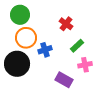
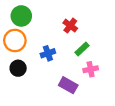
orange circle: (26, 38) -> (15, 40), moved
black circle: (17, 64) -> (18, 68), size x0.6

